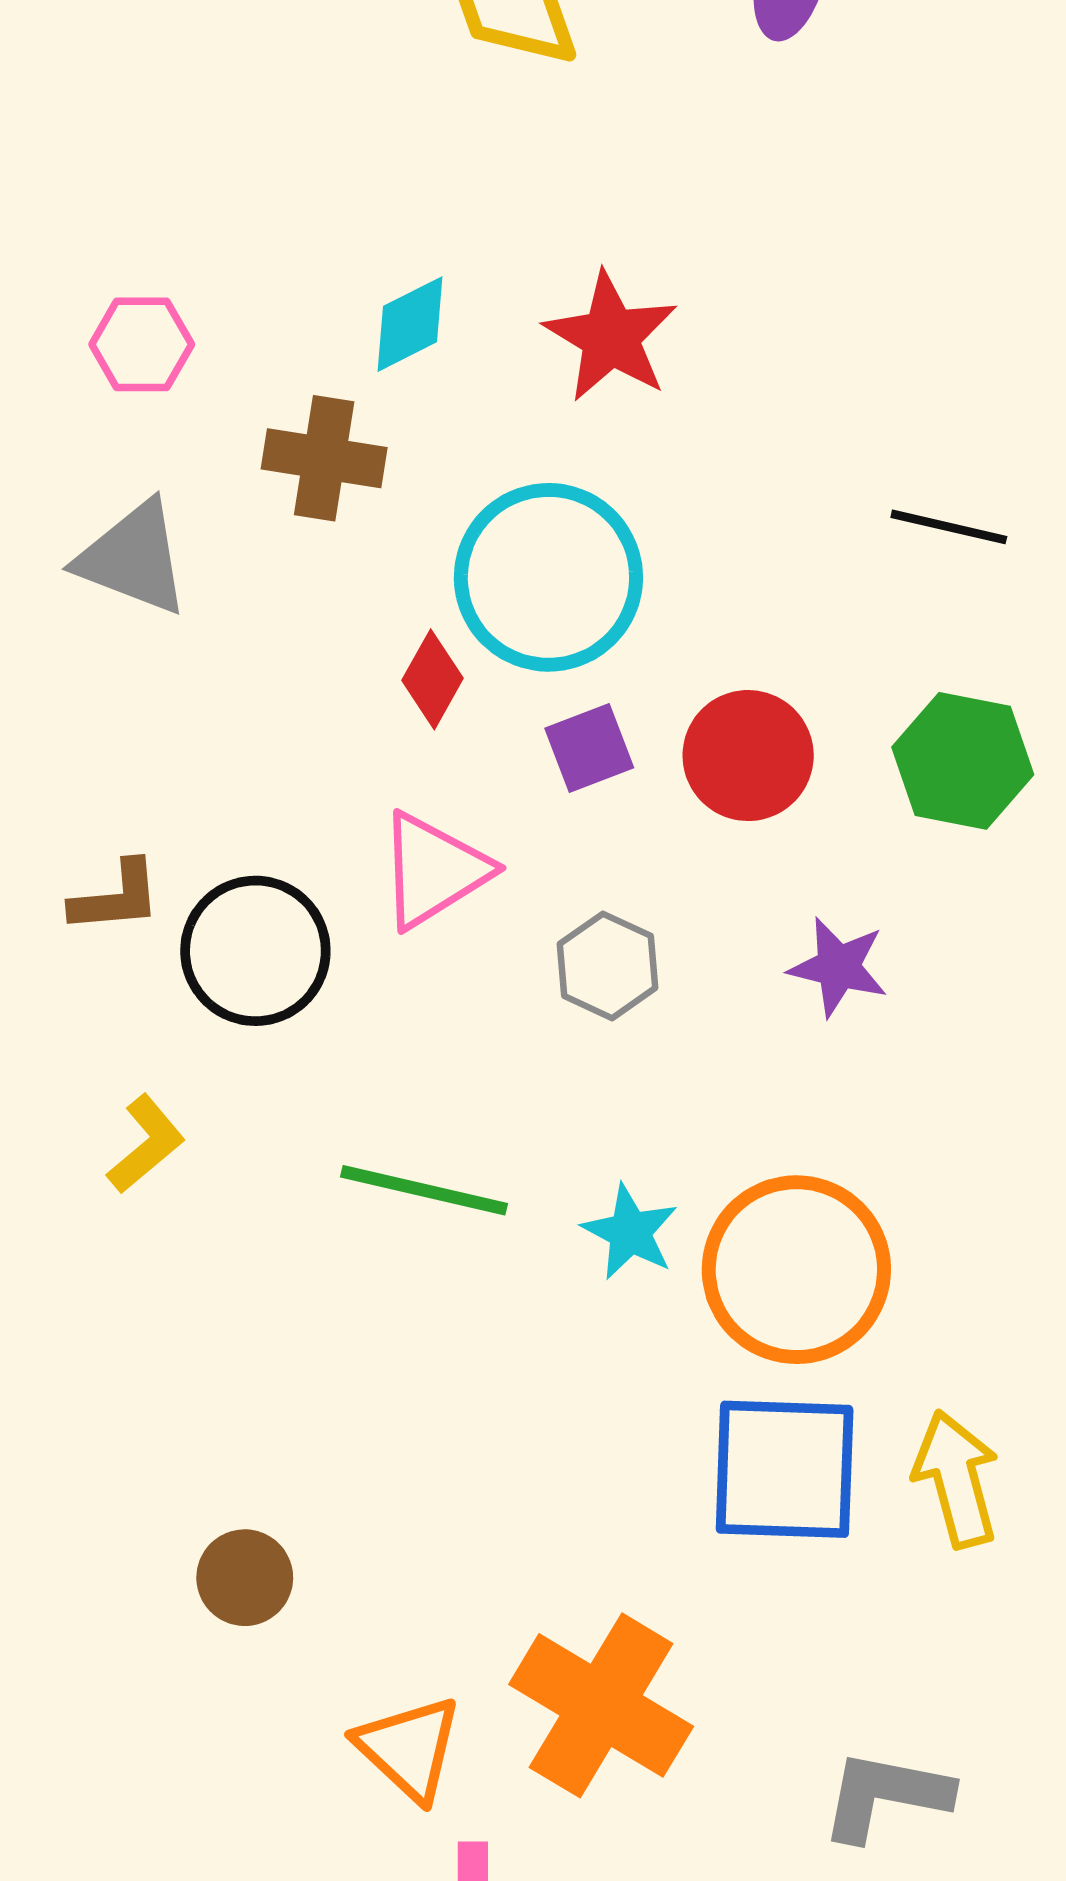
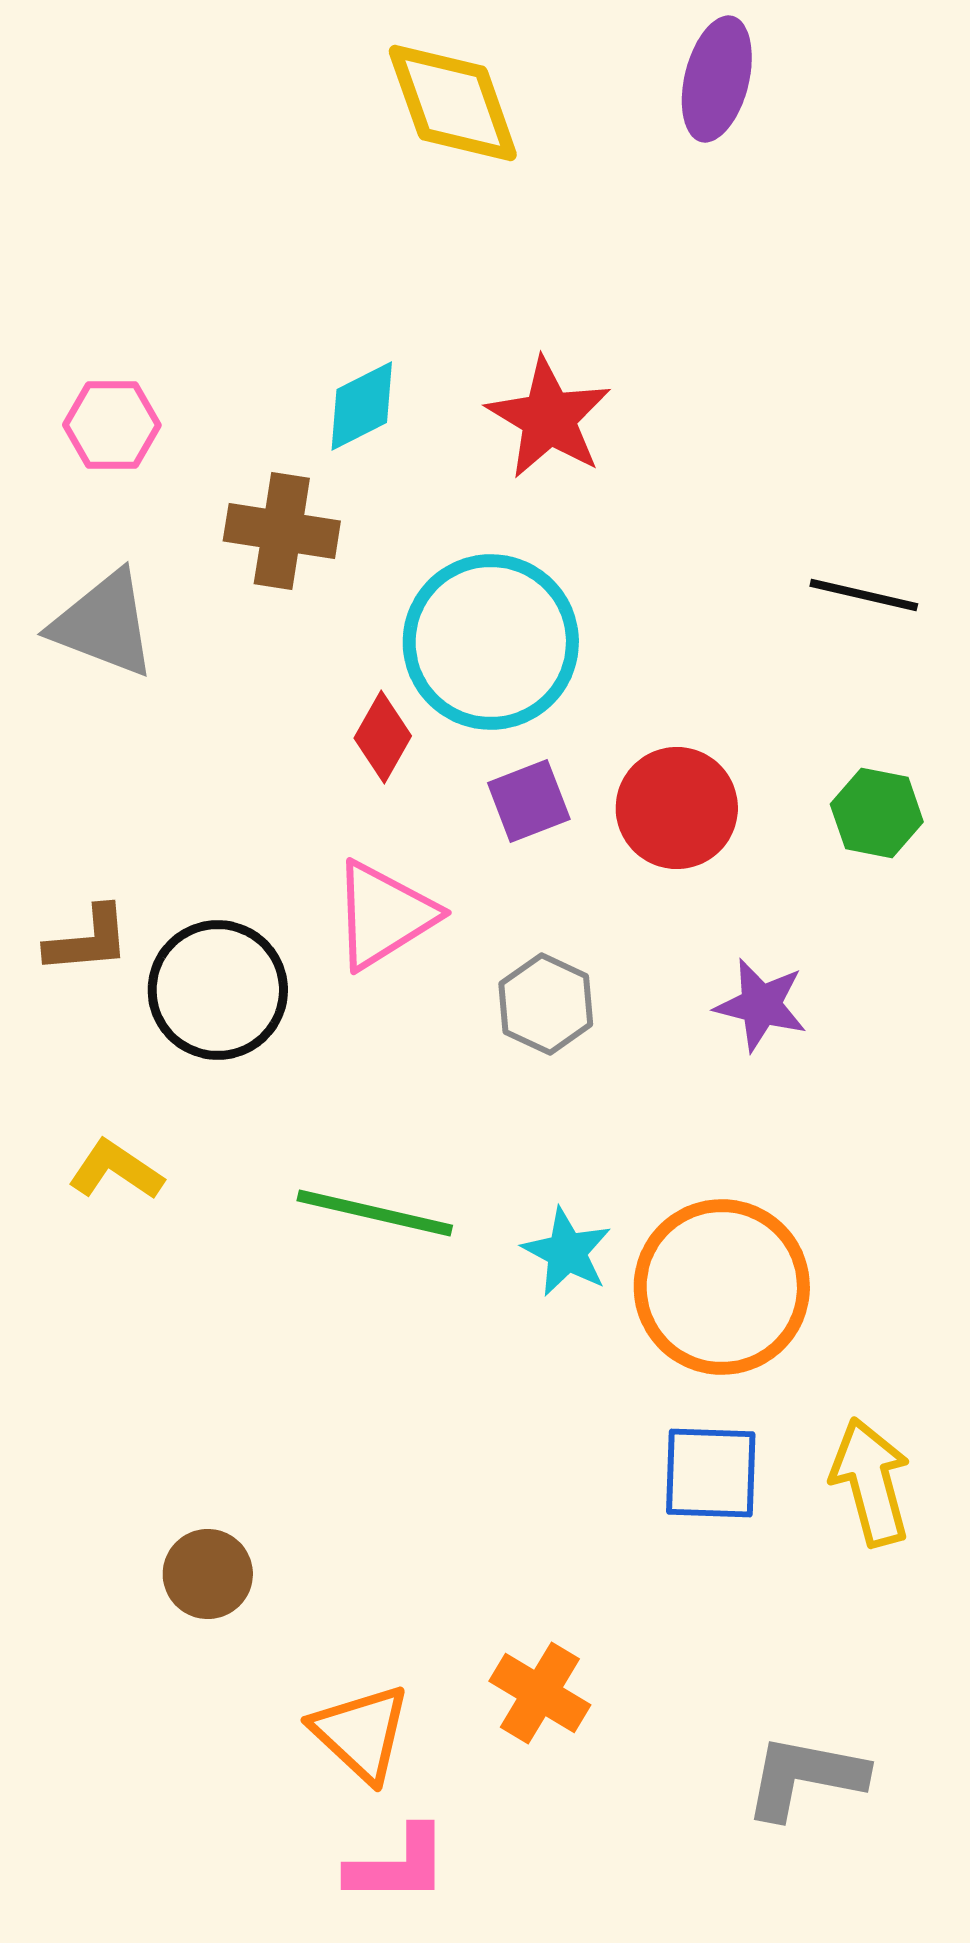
green hexagon: (963, 761) -> (877, 813), size x0.7
yellow L-shape: (146, 1144) -> (116, 1170), turned -106
blue square: (785, 1469) -> (711, 1473), size x0.7
orange cross: (601, 1705) -> (540, 1693), size x0.6

